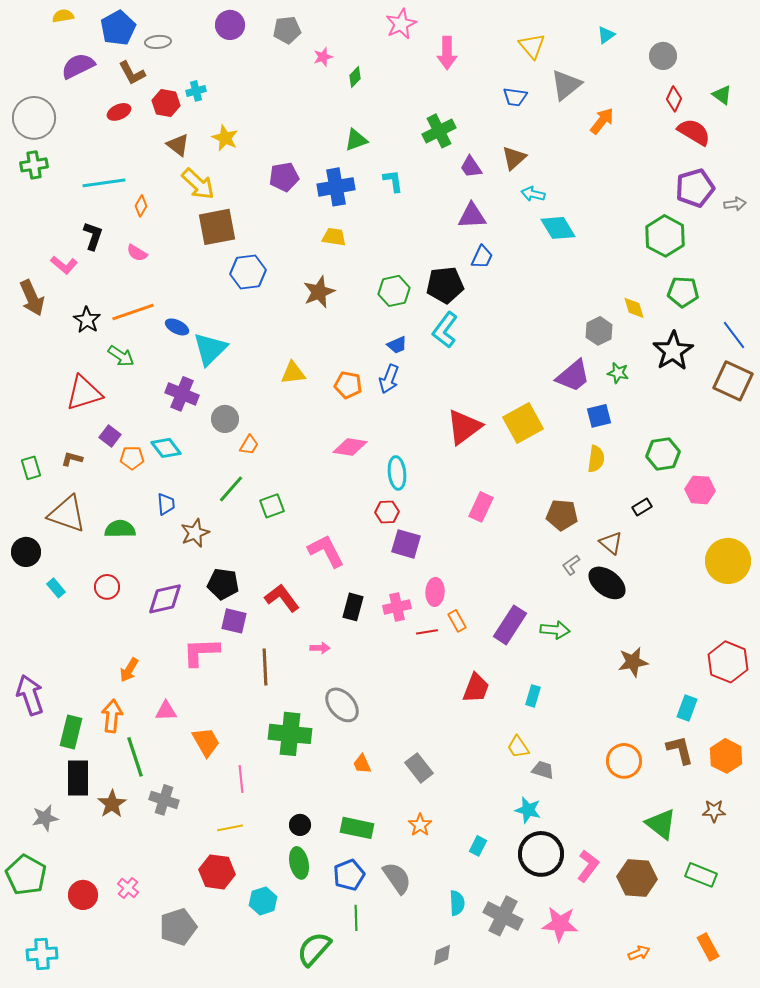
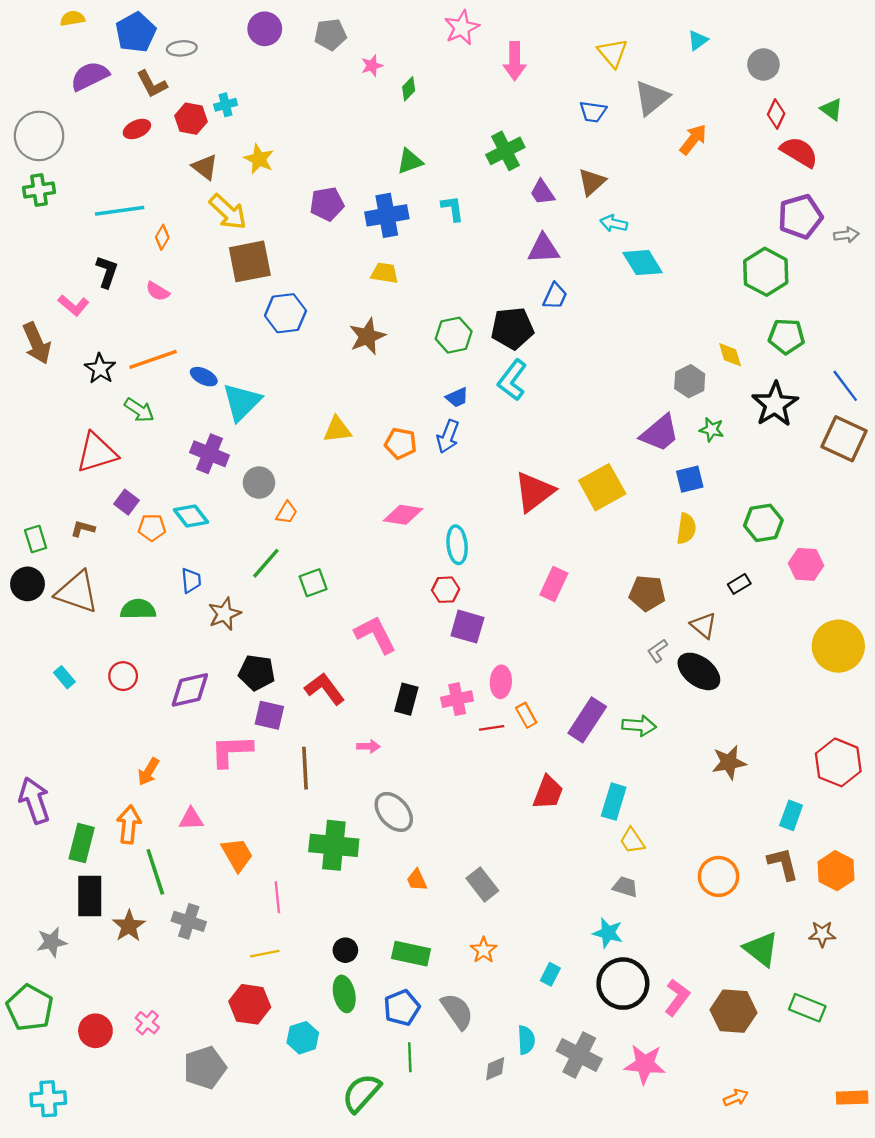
black circle: (26, 552) -> (27, 584), moved
cyan rectangle: (533, 696) -> (614, 802), size x1.4
yellow trapezoid: (518, 747) -> (632, 841), moved
orange rectangle: (708, 947) -> (852, 1098), moved, turned -64
gray diamond: (442, 955) -> (495, 1069), moved

